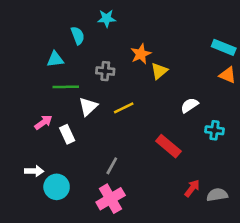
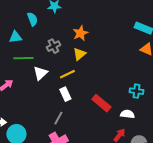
gray cross: (105, 71) -> (53, 46), turned -32
yellow triangle: (159, 71) -> (79, 54), moved
white semicircle: (189, 105) -> (127, 114), moved, turned 40
white rectangle: (67, 134) -> (65, 94), moved

